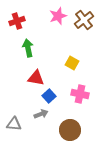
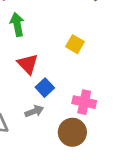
red triangle: (36, 78) -> (28, 64), turned 36
pink cross: (80, 94) -> (84, 102), moved

